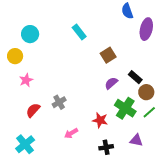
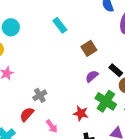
red semicircle: (33, 110) -> (27, 114), moved
pink arrow: (71, 133) -> (52, 126), turned -96

